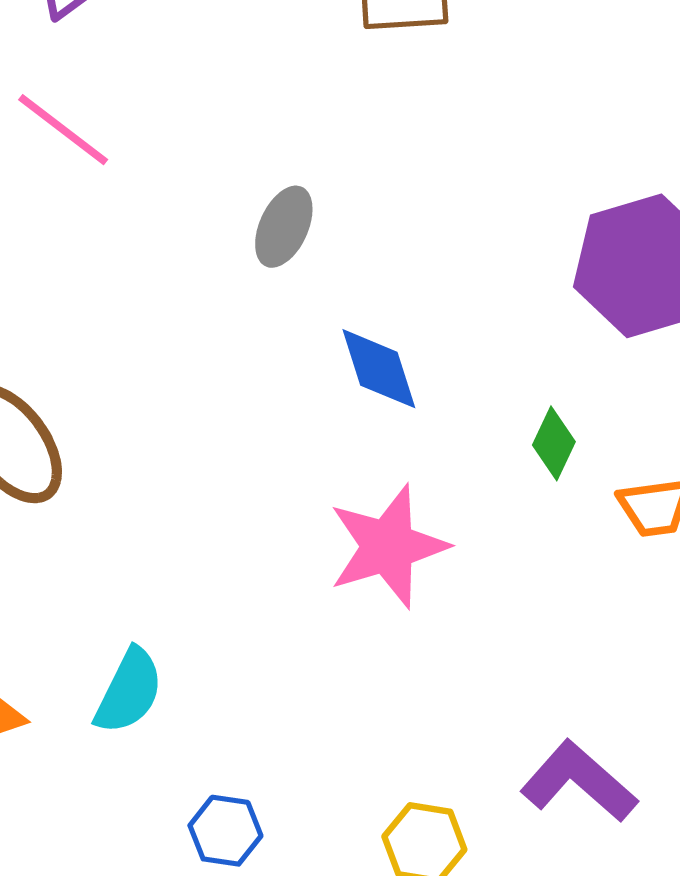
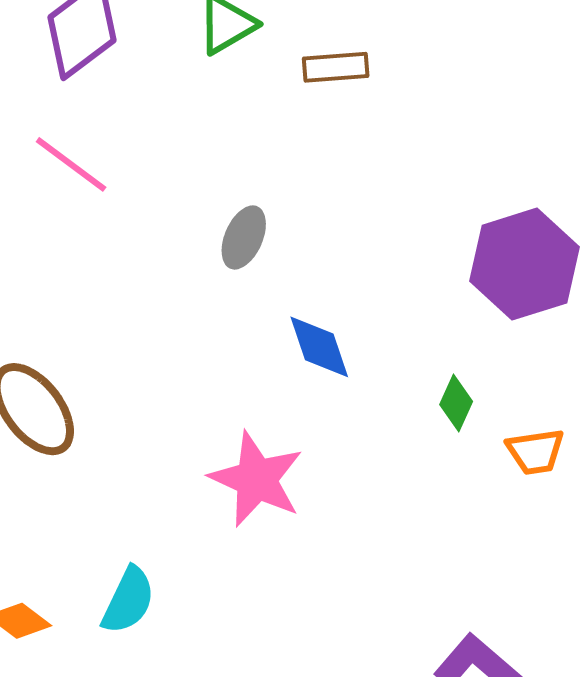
pink star: (388, 546) -> (256, 479), moved, turned -30

